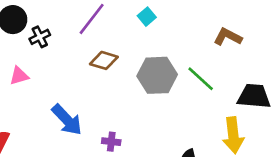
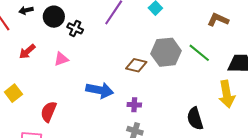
black cross: (40, 37) -> (75, 28), turned -35
brown diamond: (104, 60) -> (136, 65), moved
blue arrow: (67, 120) -> (100, 90), turned -32

